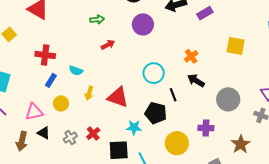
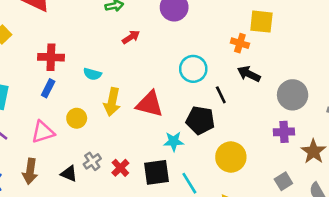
yellow square: (236, 46) -> (261, 22), moved
orange cross: (191, 56) -> (240, 43), turned -32
blue rectangle: (51, 80) -> (48, 88), moved
yellow arrow: (89, 93) -> (112, 102), size x1.5
purple cross: (206, 128) -> (284, 132), moved
black triangle: (44, 133) -> (69, 174), moved
red cross: (93, 134) -> (120, 168), moved

